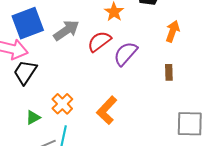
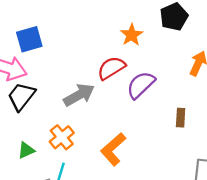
blue square: (28, 23) -> (29, 39), size x0.7
gray arrow: (66, 30) -> (79, 95), moved
brown rectangle: (169, 72) -> (181, 118), moved

